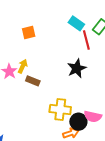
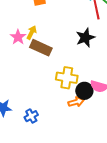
brown rectangle: (33, 81) -> (41, 48), size x1.5

